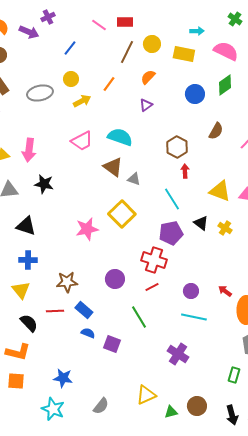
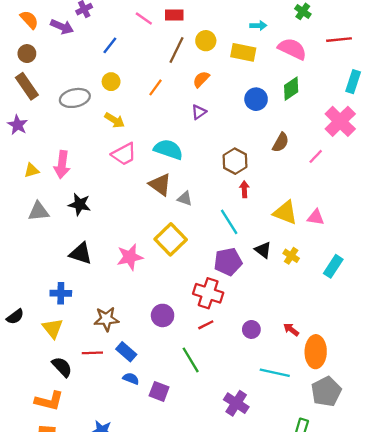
yellow arrow: (82, 101) -> (115, 120), moved, turned 60
black triangle: (26, 226) -> (81, 253), moved
cyan line: (194, 317) -> (275, 373), moved

